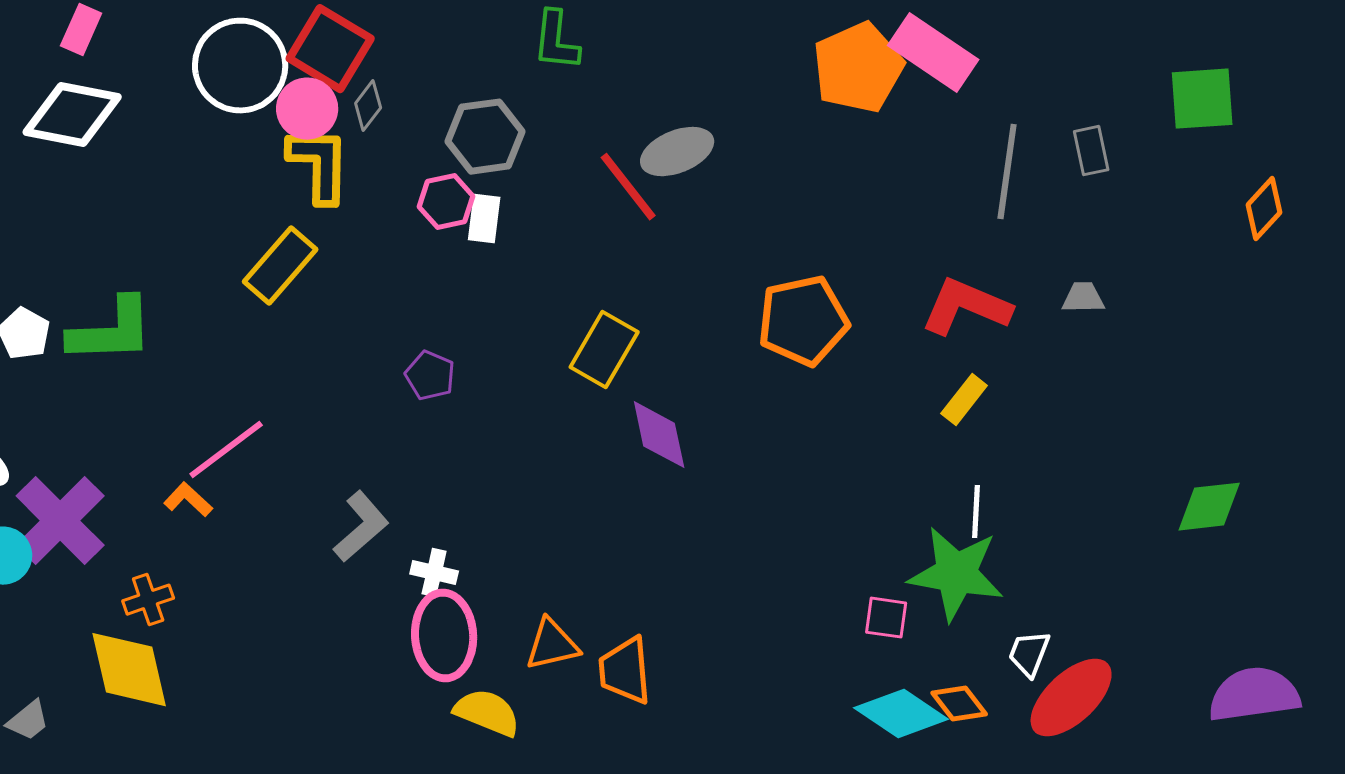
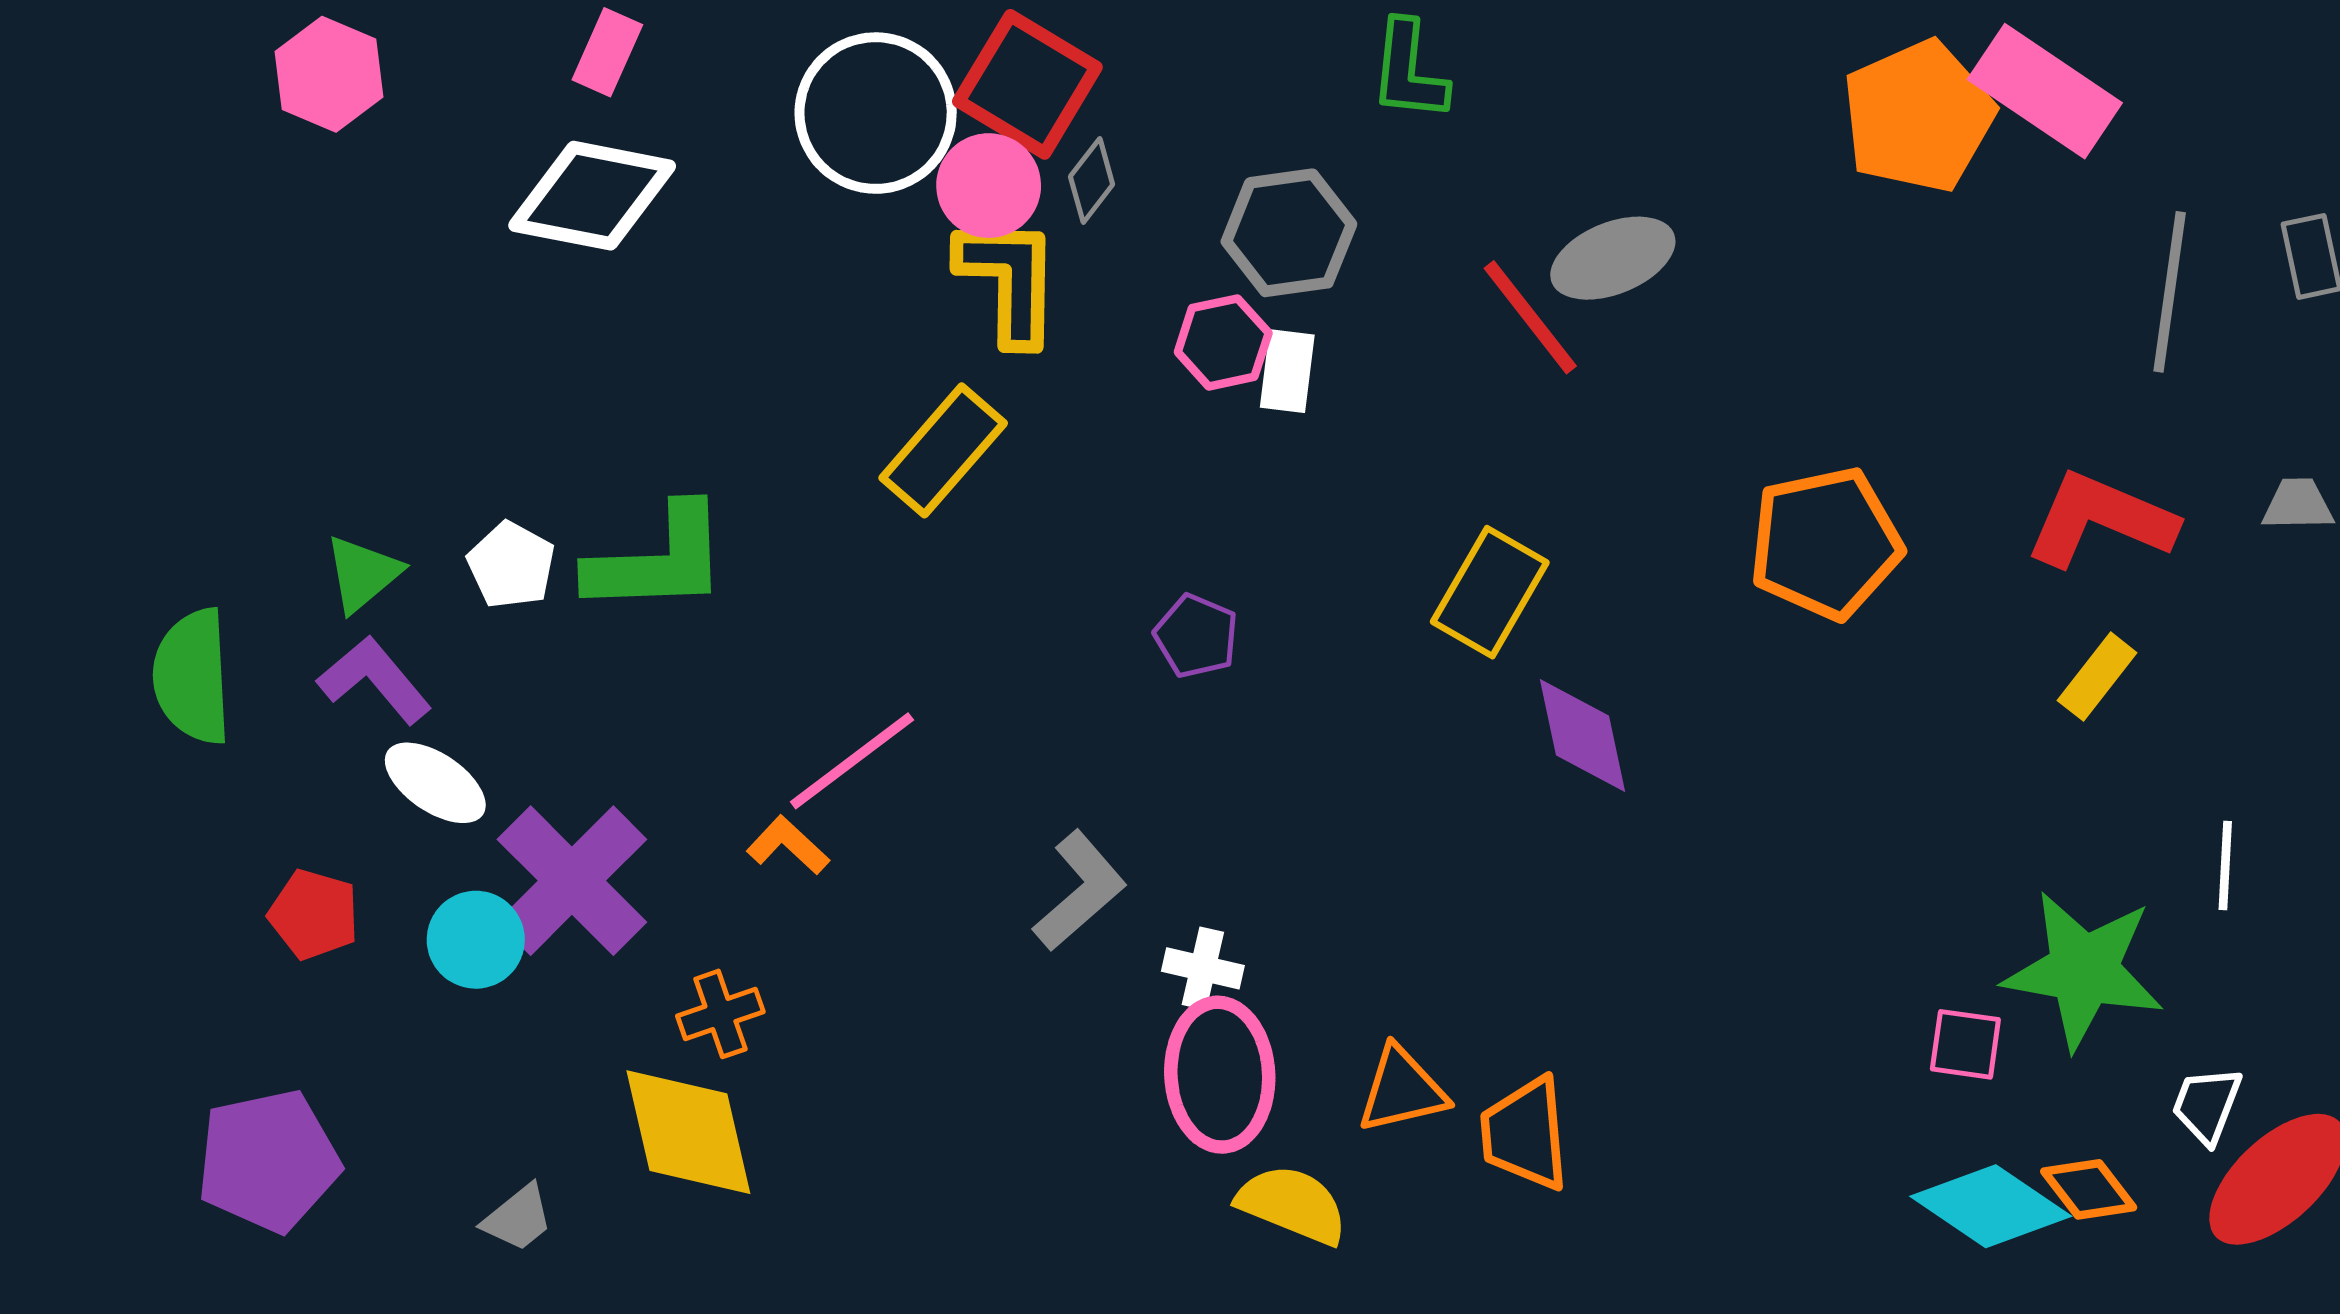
white line: (976, 512) -> (2225, 865), moved

